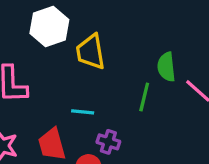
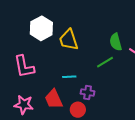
green line: (144, 97) -> (105, 62), turned 54

